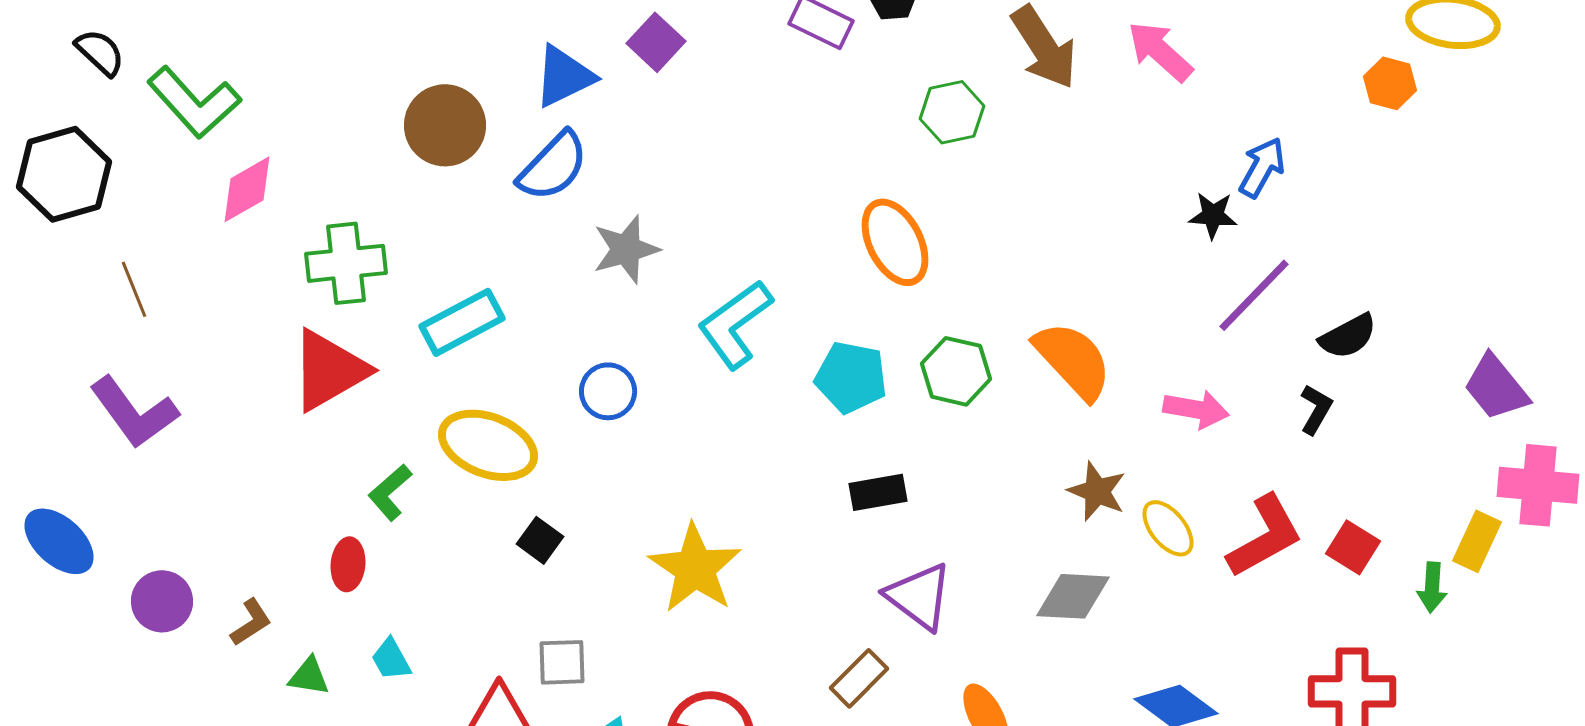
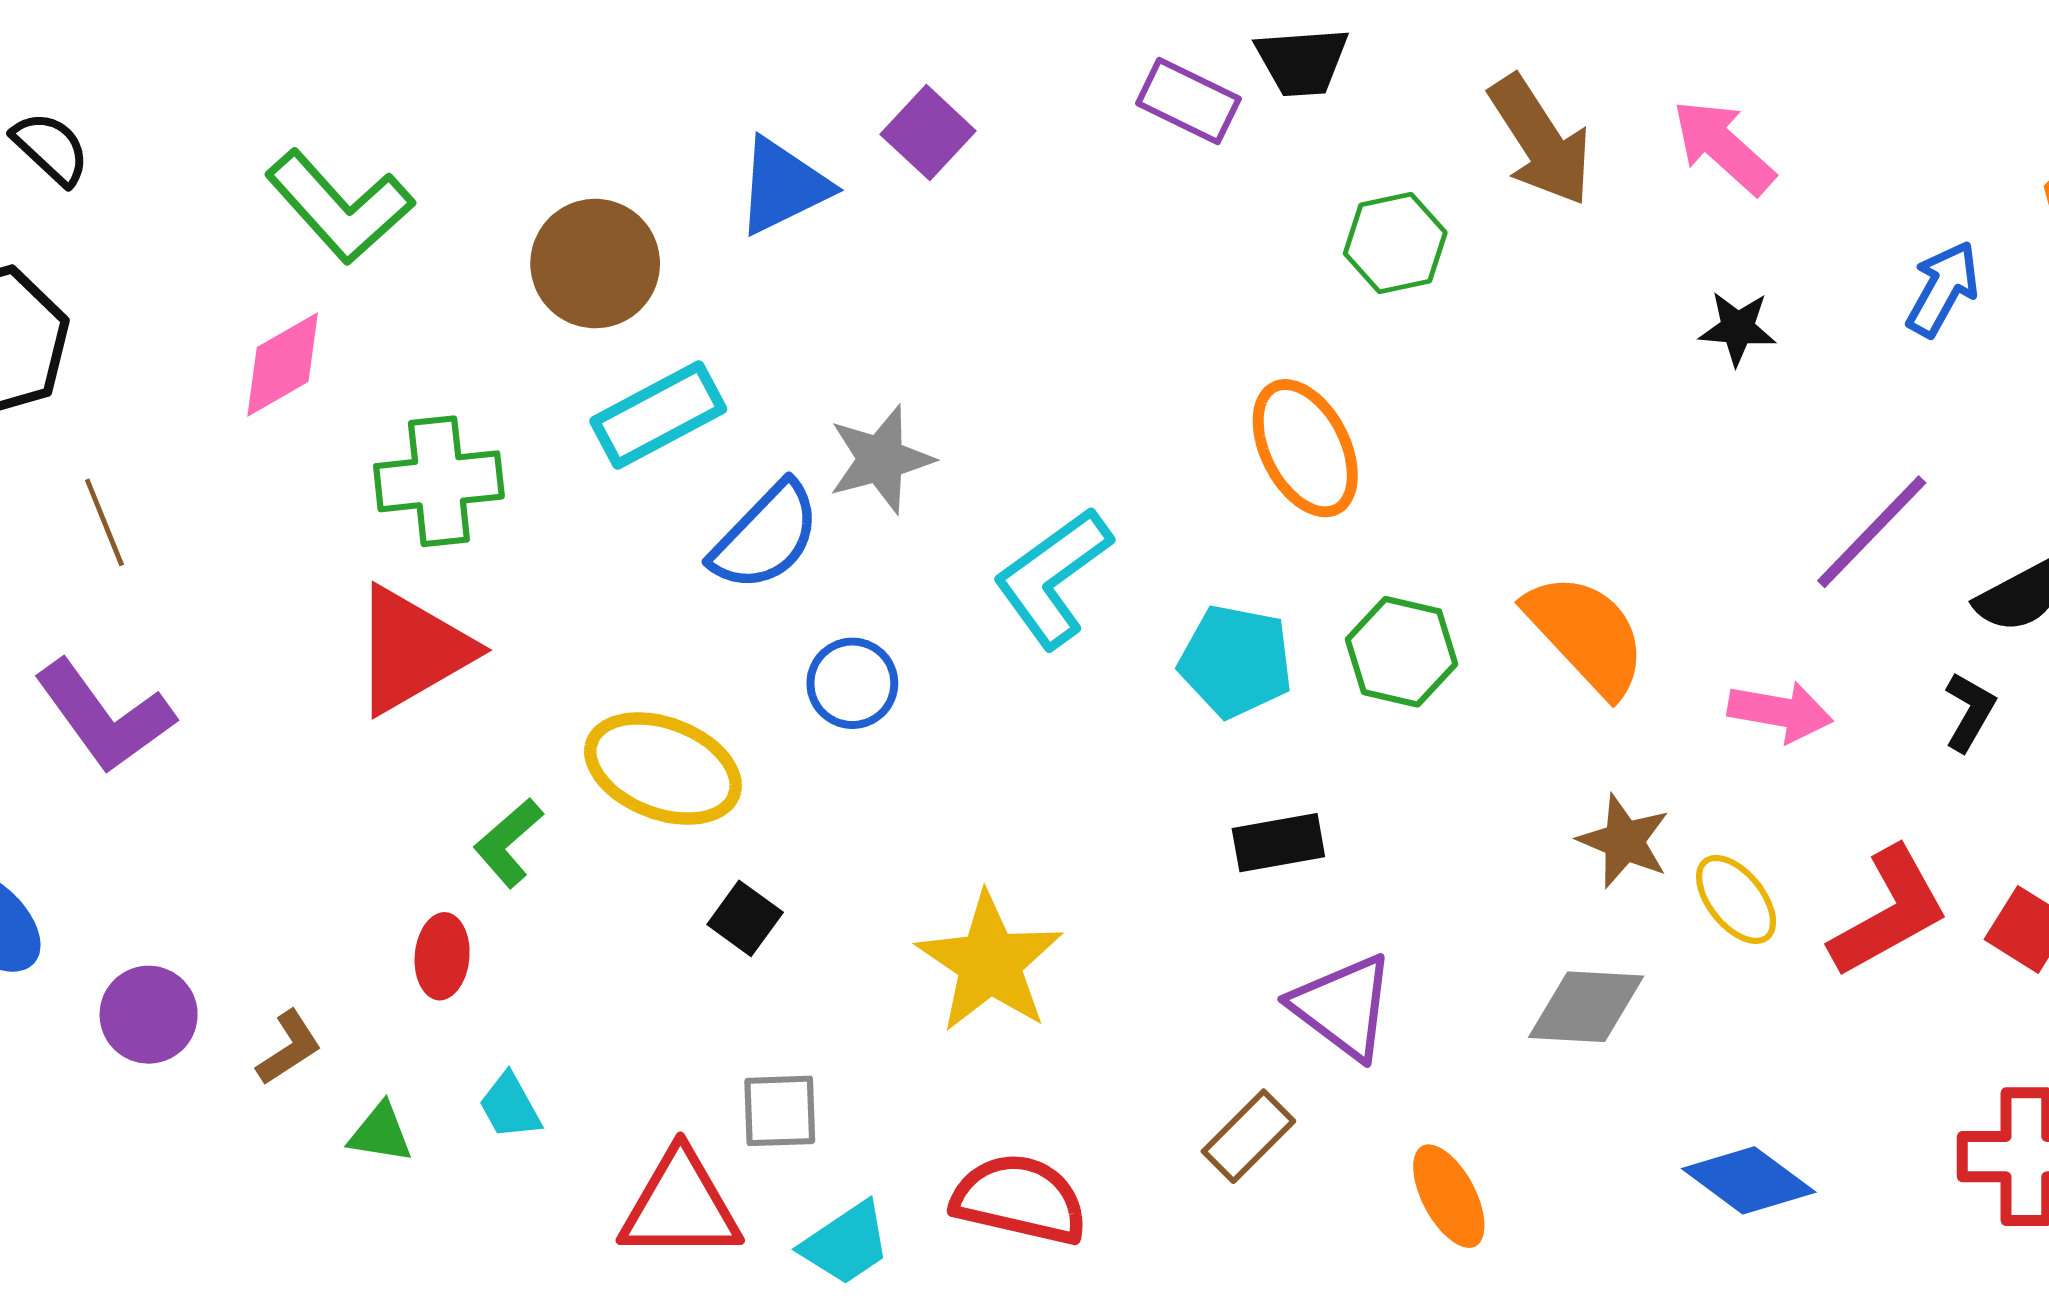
green L-shape: (194, 102) -> (340, 207), moved
blue semicircle: (553, 166) -> (766, 537), moved
blue arrow: (1262, 167) -> (1943, 289), moved
black star: (1213, 215) -> (1738, 328), moved
cyan rectangle: (462, 322) -> (658, 415), moved

